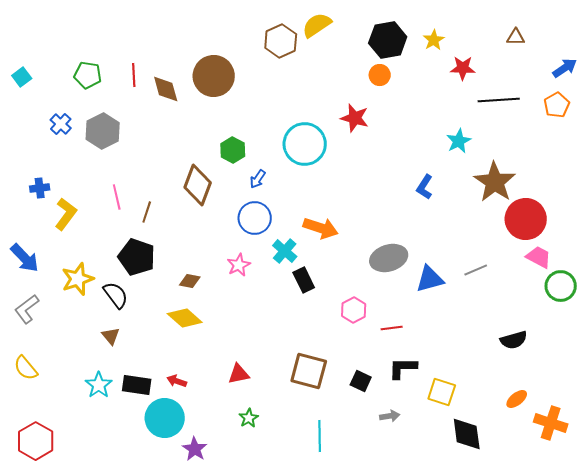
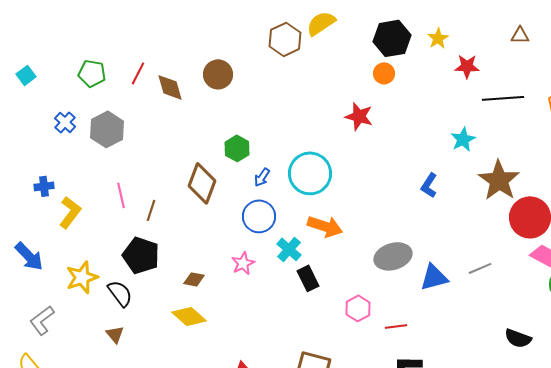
red line: (134, 75) -> (138, 73), turned 30
brown circle: (214, 76) -> (218, 74), size x0.7
cyan circle: (305, 144) -> (310, 173), moved
gray L-shape: (27, 309) -> (42, 320), moved
black semicircle: (514, 340) -> (518, 338), turned 36

